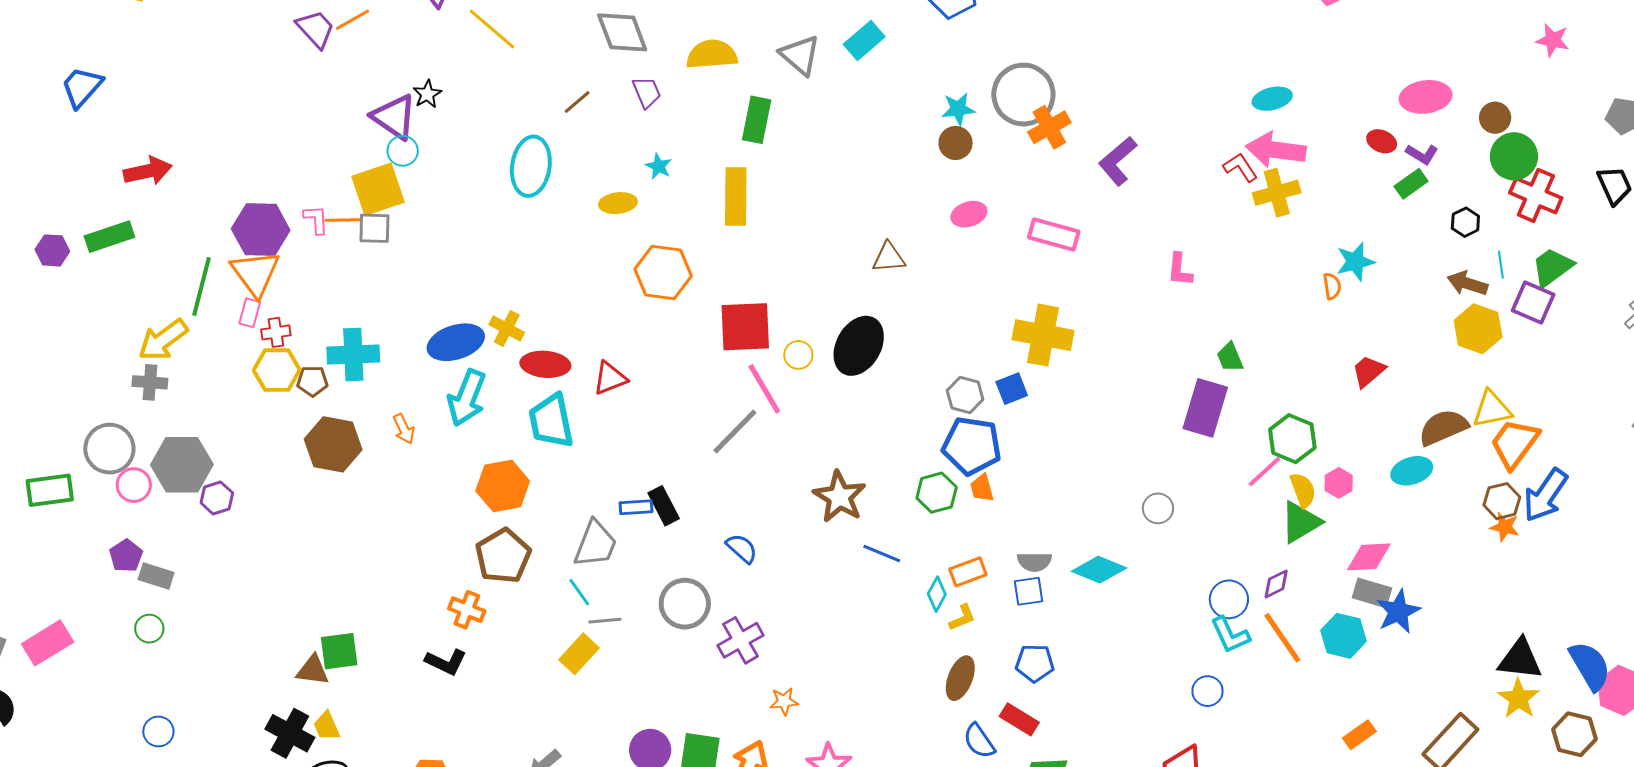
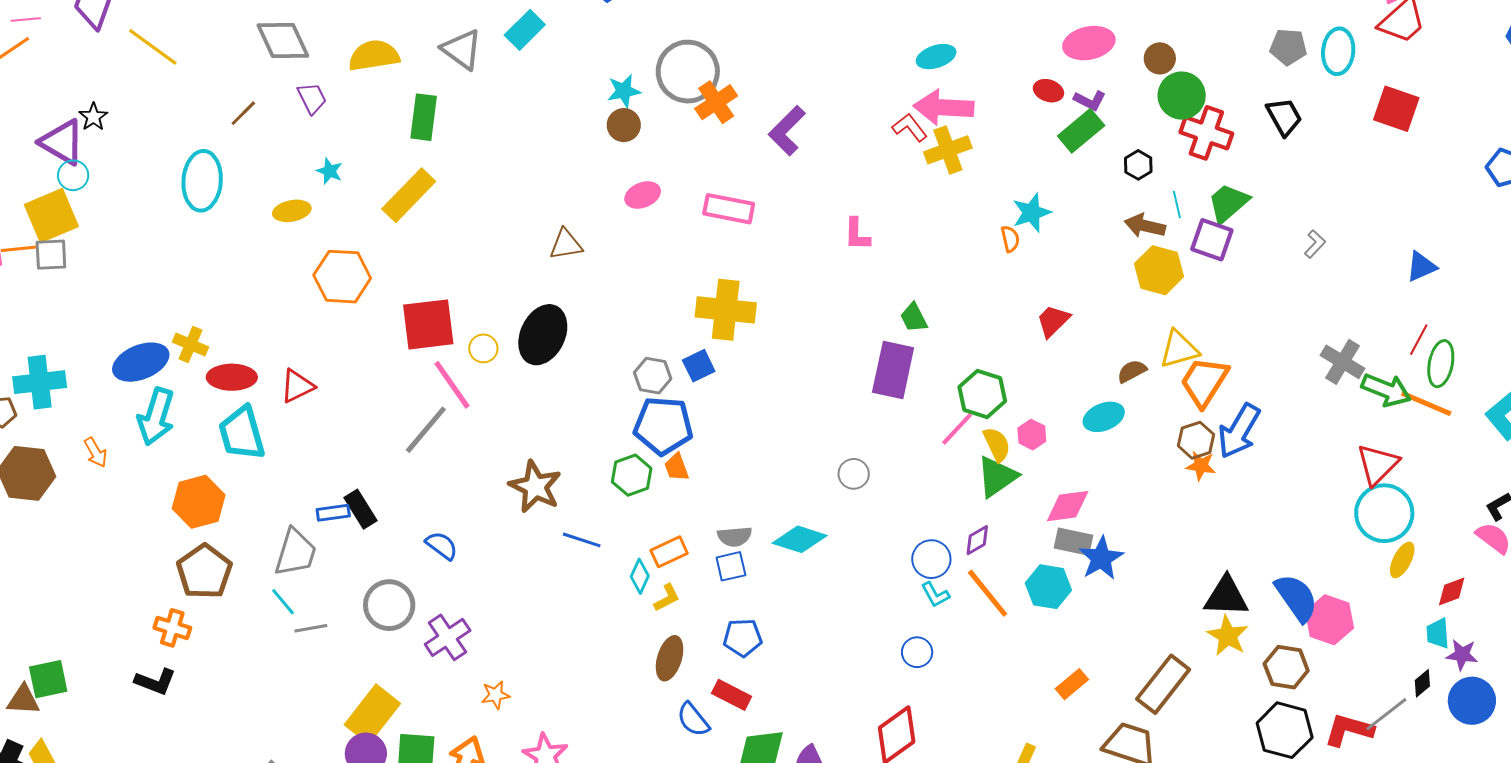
green rectangle: (1411, 184) -> (1081, 131), size x1.4
yellow rectangle: (736, 196) -> (409, 195), turned 48
brown semicircle: (1443, 427) -> (1132, 371), size x0.6
cyan L-shape: (1230, 635) -> (935, 595), size x0.7
yellow rectangle: (579, 654) -> (372, 714), moved, size x1.4

